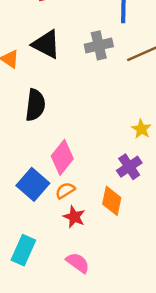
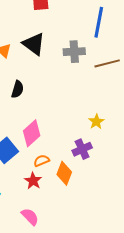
black semicircle: (35, 105) -> (18, 89), size x0.7
orange semicircle: (65, 190) -> (42, 161), moved

